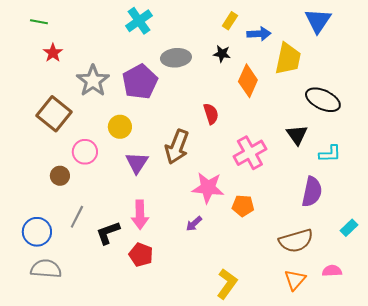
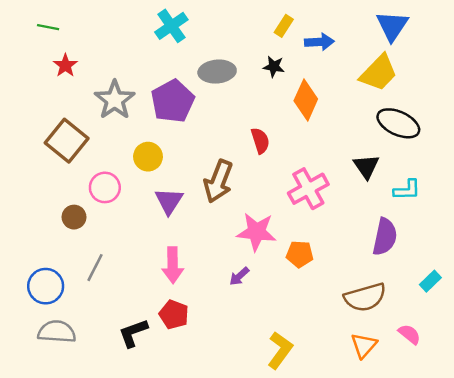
yellow trapezoid: (288, 59) -> (379, 73), moved, turned 32
black L-shape: (108, 233) -> (133, 333), moved
pink semicircle: (332, 271) -> (409, 334), turned 42

